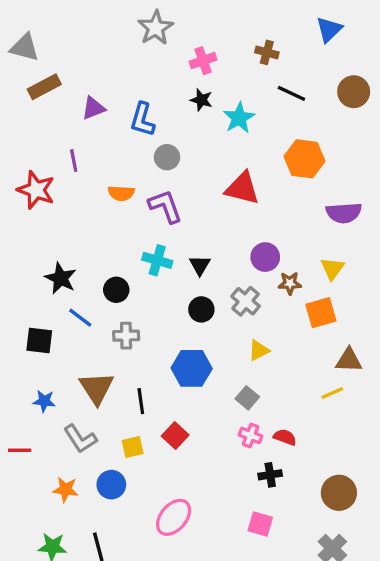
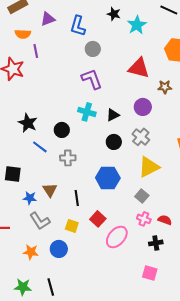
orange semicircle: (121, 193) -> (23, 34), moved
purple circle: (265, 257) -> (143, 107), moved
black triangle: (200, 265) -> (113, 115), turned 32
brown star: (290, 283) -> (165, 87), moved
black square: (39, 341) -> (13, 174), moved
yellow triangle: (259, 350) -> (149, 167), size x1.6
brown triangle: (97, 388) -> (50, 190), size x0.7
blue star: (44, 401) -> (30, 198), moved
yellow square: (133, 447) -> (72, 226), turned 32
pink ellipse: (174, 517) -> (117, 237), moved

